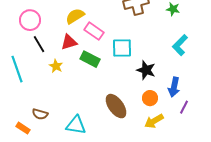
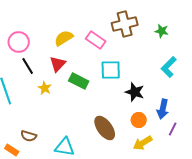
pink rectangle: (94, 31) -> (96, 40), moved
red triangle: (69, 42) -> (58, 64), turned -30

